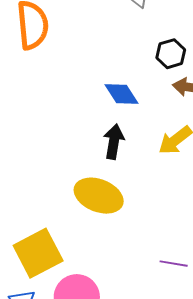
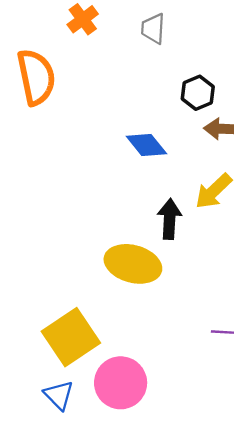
black arrow: (114, 142) -> (170, 219), moved

